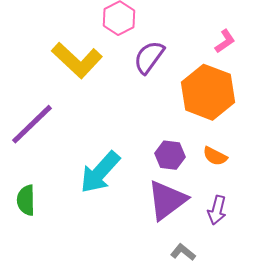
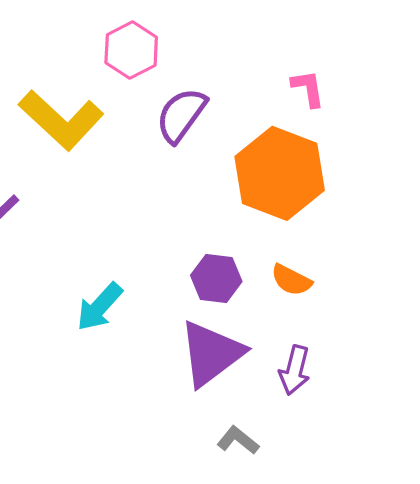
pink L-shape: (225, 41) -> (308, 88), turned -65
cyan arrow: (100, 172) -> (100, 307), size x0.7

